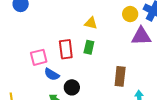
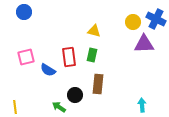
pink square: (39, 57) -> (26, 57), moved
blue semicircle: (52, 74) -> (48, 70), moved
brown rectangle: (120, 76) -> (98, 84), moved

